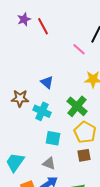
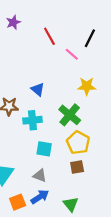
red line: (43, 26) -> (49, 36), moved
cyan cross: (42, 111) -> (32, 120), turned -30

